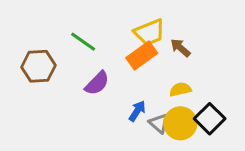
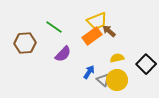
brown arrow: (180, 48) -> (109, 31), moved
black square: (210, 119) -> (146, 64), moved

